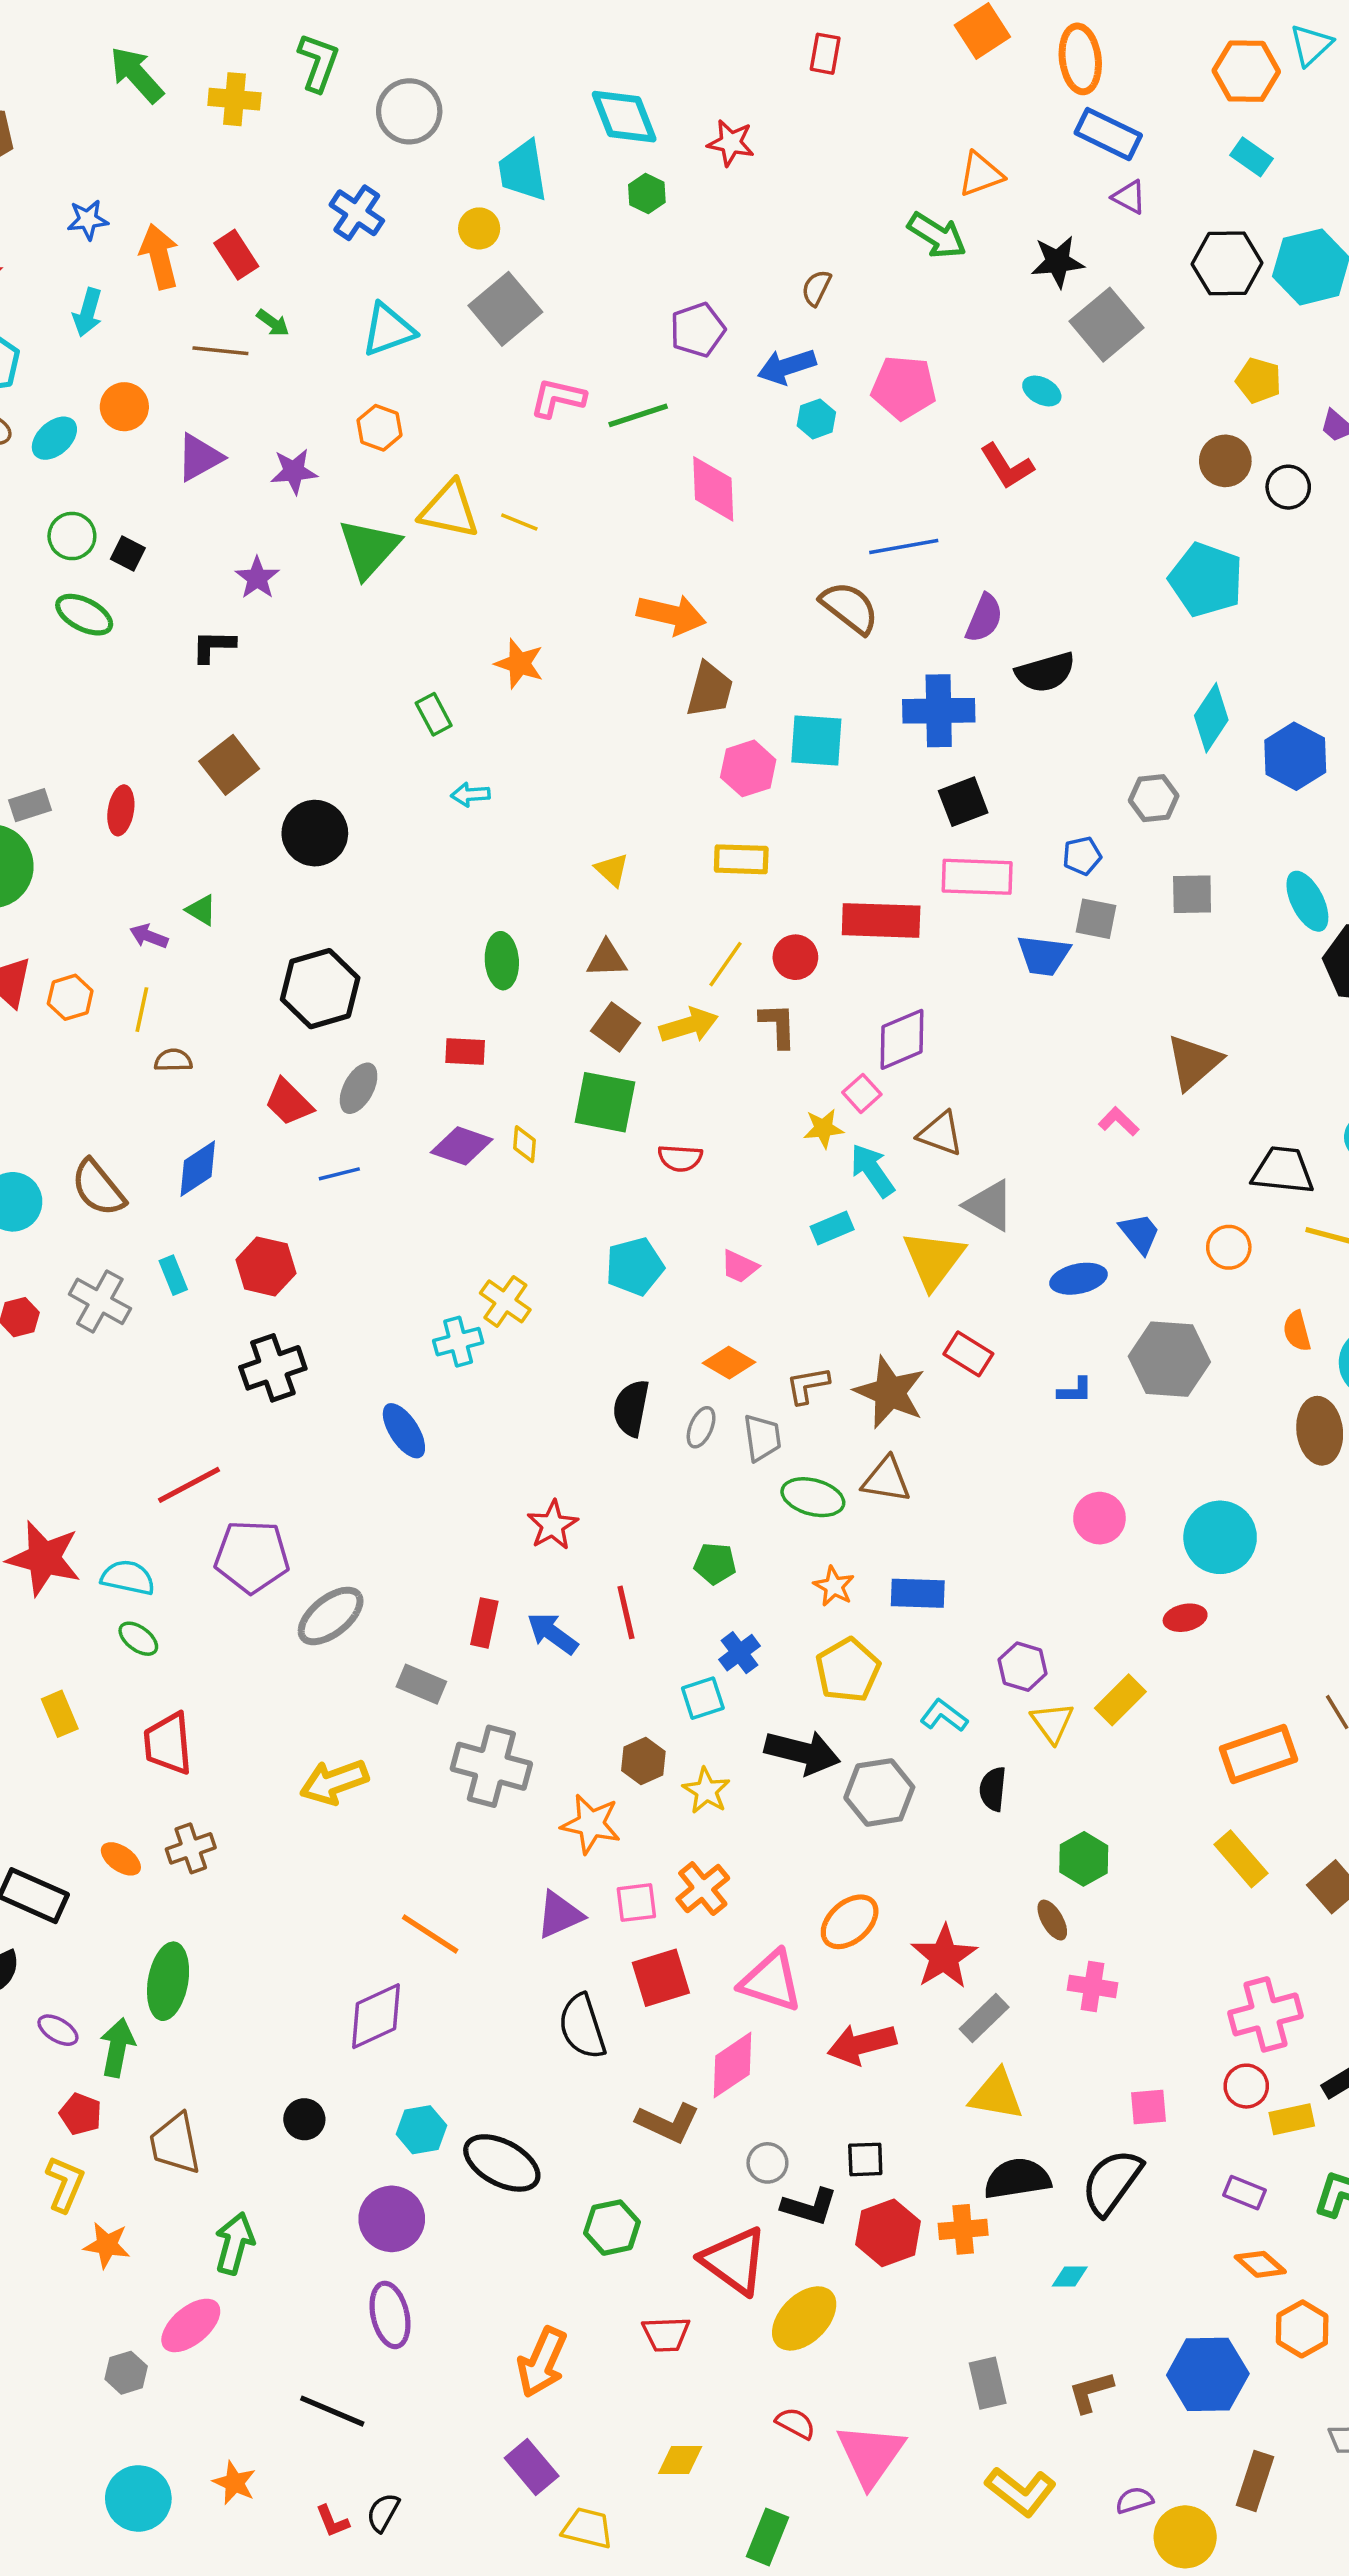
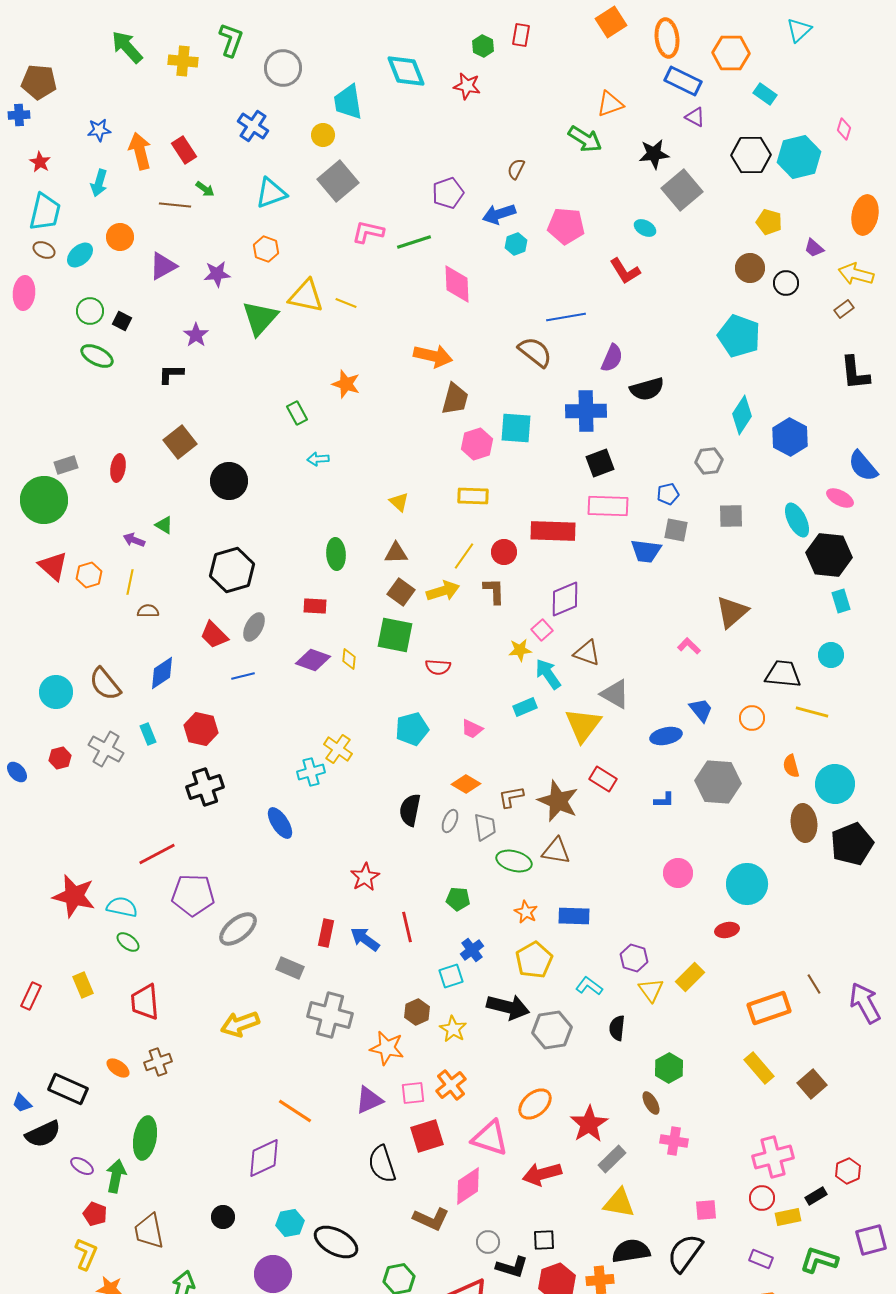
orange hexagon: (1246, 71) -> (731, 53), moved
green hexagon: (647, 194) -> (483, 46), moved

